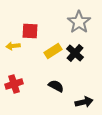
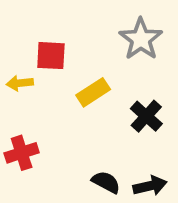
black cross: (75, 53) -> (146, 116), moved
black semicircle: (56, 86) -> (106, 182), moved

